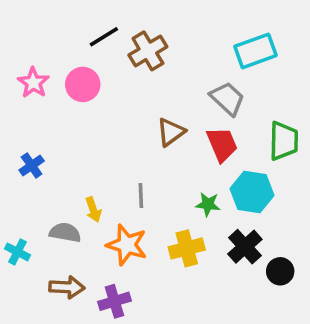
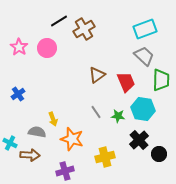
gray trapezoid: (227, 99) -> (144, 56), moved
gray line: (141, 195) -> (96, 112), moved, turned -32
yellow cross: (187, 248) -> (105, 157), moved
brown arrow: (67, 287) -> (30, 155), moved

